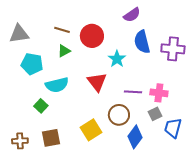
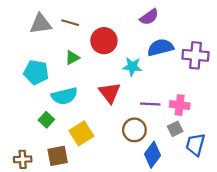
brown line: (62, 30) -> (70, 23), moved
gray triangle: (19, 34) -> (41, 24), moved
blue semicircle: (142, 42) -> (160, 47), turned 90
cyan star: (117, 59) -> (132, 67), turned -30
yellow square: (91, 130) -> (81, 133), moved

